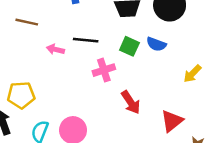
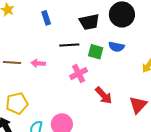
brown line: (27, 22) -> (12, 63), moved
black line: (86, 40) -> (69, 45), moved

